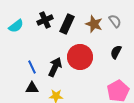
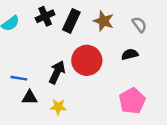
gray semicircle: (115, 21) -> (139, 25), moved
black semicircle: (116, 52) -> (130, 54), turned 48
blue line: (32, 67) -> (19, 78), moved, turned -56

